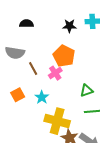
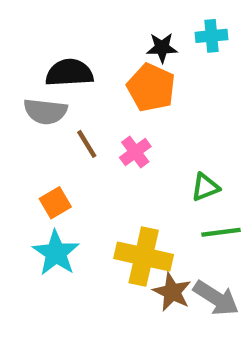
black semicircle: (26, 24) -> (69, 73), moved, size x1.5
orange pentagon: (64, 56) -> (151, 88), moved
cyan star: (42, 97) -> (56, 253), moved, size x1.5

